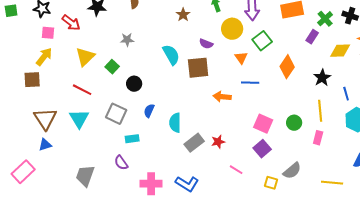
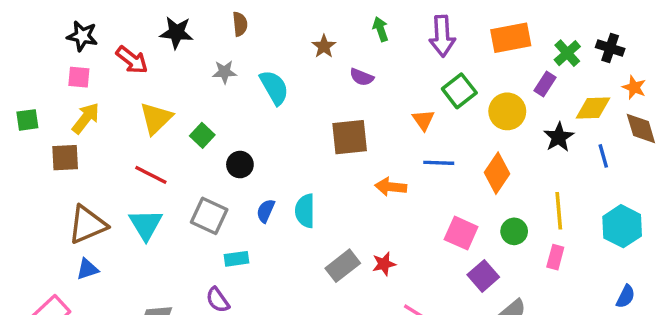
green square: (11, 11) -> (27, 120), moved
yellow circle: (232, 29) -> (507, 111), moved
pink square: (48, 33) -> (79, 77), moved
gray star: (127, 40) -> (225, 72), moved
purple semicircle: (206, 44) -> (362, 77), moved
cyan semicircle: (171, 55) -> (274, 87), moved
orange diamond: (287, 67) -> (497, 173), moved
black star: (322, 78) -> (559, 137), moved
blue line: (346, 94) -> (603, 156), moved
brown triangle: (45, 119) -> (87, 225), turned 40
cyan semicircle: (175, 123) -> (305, 211), moved
purple square: (262, 149) -> (483, 276), moved

